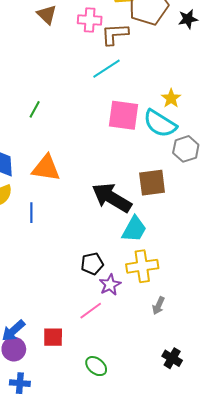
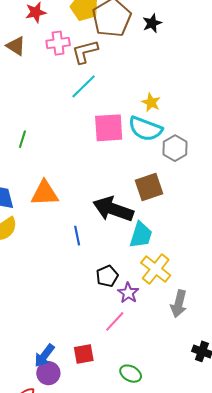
blue line: (31, 213) -> (77, 236), moved
yellow cross: (142, 266) -> (156, 269), turned -32
gray arrow: (158, 306) -> (179, 304), size x1.5

